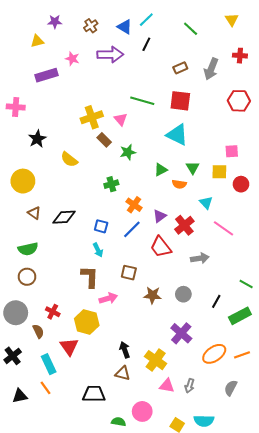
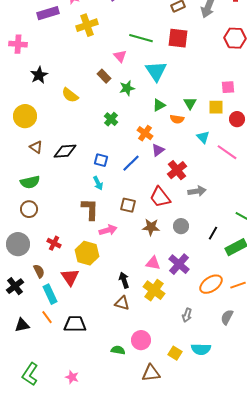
yellow cross: (92, 117) -> (87, 25), moved
cyan triangle: (177, 135) -> (156, 71), moved, turned 30
green cross: (111, 184) -> (111, 119), turned -32
orange cross: (134, 205) -> (145, 133), moved
red cross: (184, 225) -> (177, 170), moved
pink line: (223, 228) -> (227, 152), moved
red trapezoid: (161, 247) -> (160, 197), moved
brown semicircle: (38, 331) -> (39, 271), moved
pink triangle: (167, 386) -> (153, 263), moved
black trapezoid: (94, 394) -> (75, 324), moved

